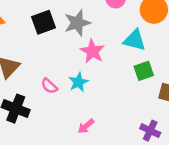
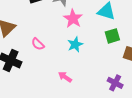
cyan star: (78, 82) -> (75, 44), moved
pink arrow: (86, 126) -> (65, 77), turned 72

